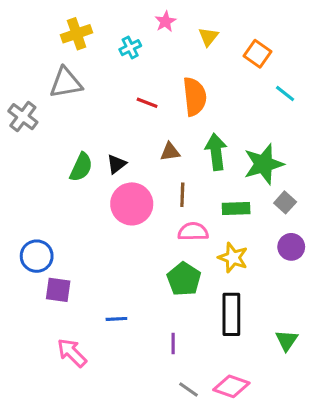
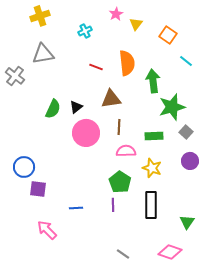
pink star: (165, 21) -> (116, 14), moved
yellow cross: (77, 34) -> (40, 16), moved
brown triangle: (170, 152) -> (111, 99), size x1.5
green arrow: (216, 152) -> (153, 81), moved
purple line: (173, 343) -> (113, 205), moved
pink diamond: (231, 386) -> (170, 252), moved

